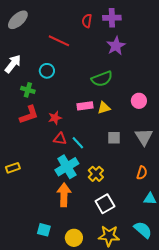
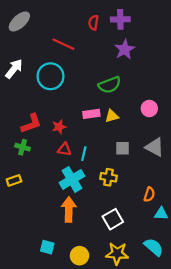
cyan circle: (47, 71) -> (50, 76), size x1.6
green cross: (28, 90) -> (23, 147), moved
gray triangle: (144, 137) -> (155, 147), turned -30
cyan line: (78, 143) -> (84, 154), turned 56
orange semicircle: (142, 173) -> (149, 194), moved
yellow cross: (96, 174) -> (108, 177), moved, turned -35

